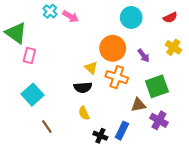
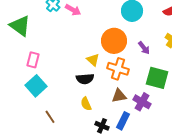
pink rectangle: (29, 56) -> (33, 60), moved
green square: (157, 86) -> (157, 78), turned 35
brown triangle: (138, 105) -> (119, 96), moved
purple cross: (159, 120) -> (142, 102), moved

